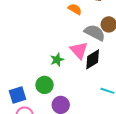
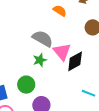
gray semicircle: (95, 33) -> (43, 39), moved

